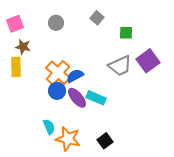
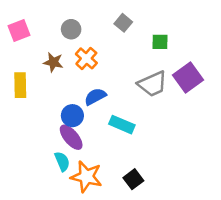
brown star: (23, 47) -> (53, 62), moved
orange cross: (58, 73) -> (86, 58), moved, size x0.7
purple ellipse: (77, 98) -> (71, 137), moved

